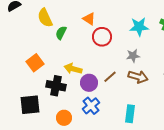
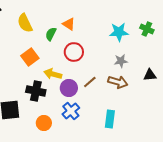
green semicircle: (61, 33) -> (51, 34), moved
red circle: (102, 37) -> (74, 52), moved
gray star: (133, 56) -> (121, 61), moved
orange square: (35, 63) -> (30, 57), moved

